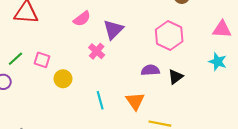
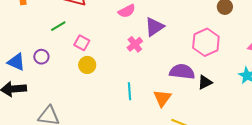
green line: (15, 59) -> (58, 26), moved
purple semicircle: (150, 70) -> (182, 72), size x1.4
yellow circle: (63, 79) -> (87, 65), moved

